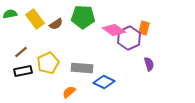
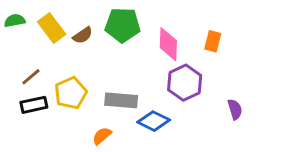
pink diamond: (114, 30) -> (168, 44), turned 55
purple hexagon: (129, 38) -> (185, 83), moved
purple semicircle: (149, 64) -> (235, 109), moved

